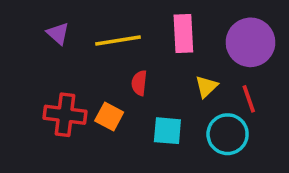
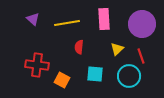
orange square: (109, 117) -> (62, 80), moved

